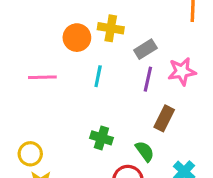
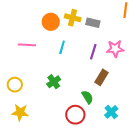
gray rectangle: (145, 49) -> (93, 23), moved, turned 40
green cross: (101, 138) -> (54, 82), moved, turned 32
yellow circle: (30, 154) -> (15, 85), moved

